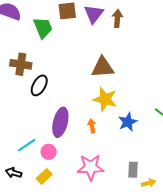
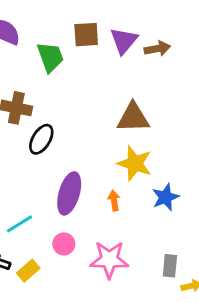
brown arrow: (117, 18) -> (157, 49), turned 72
pink circle: (49, 152) -> (64, 244), moved
yellow rectangle: (44, 176) -> (28, 271), moved

